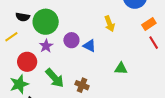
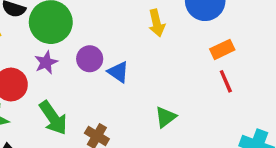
yellow arrow: (110, 24) -> (157, 23), moved
green triangle: (121, 68) -> (166, 117), turned -48

